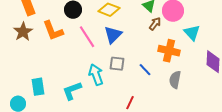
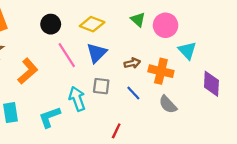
brown arrow: (155, 24) -> (132, 63), moved, turned 40
orange L-shape: (53, 31) -> (28, 71), moved, turned -110
gray semicircle: (175, 80) -> (168, 104), turned -54

